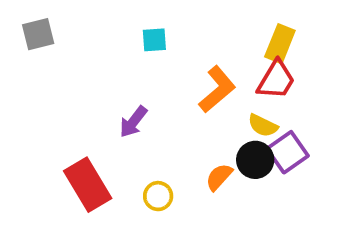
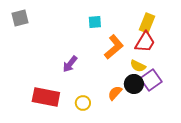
cyan square: (154, 40) -> (95, 22), moved
red rectangle: (88, 185) -> (46, 97), turned -48

